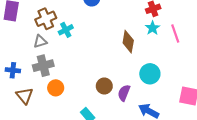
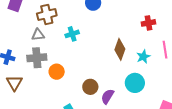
cyan star: (153, 28) -> (143, 57), moved
cyan cross: (66, 30) -> (72, 34), moved
orange circle: (56, 88) -> (57, 72), moved

